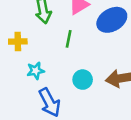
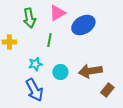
cyan star: (36, 71) -> (35, 64), moved

